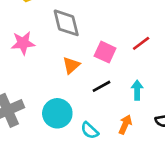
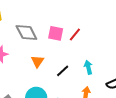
red line: (141, 43) -> (75, 34), moved
pink square: (105, 52) -> (56, 33), moved

